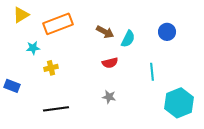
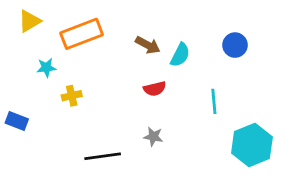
black line: (56, 109) -> (103, 156), moved

